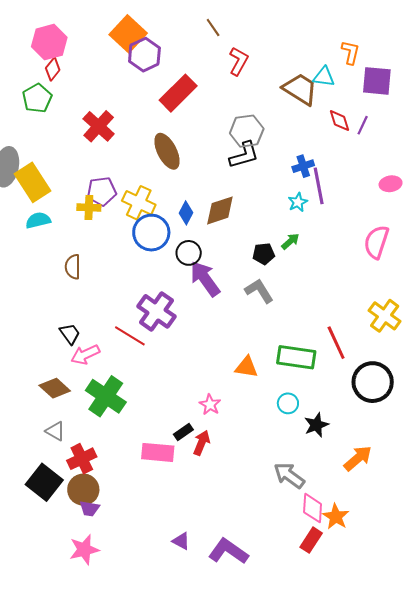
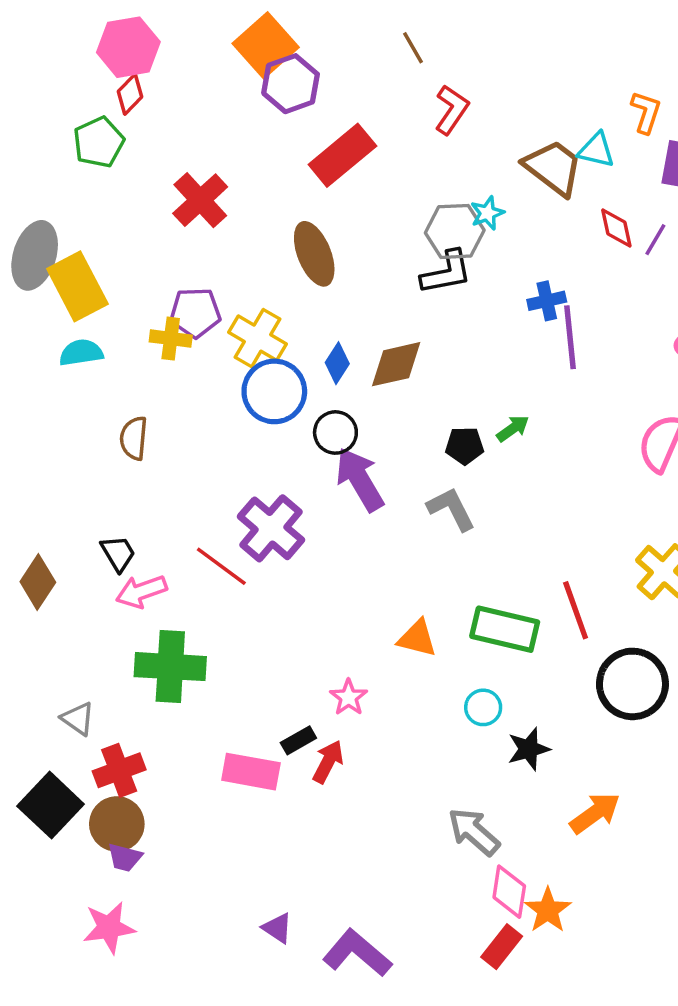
cyan star: (298, 202) -> (487, 213), moved
brown diamond: (55, 388) -> (38, 582), moved, turned 76
green cross: (106, 396) -> (170, 667), turned -36

